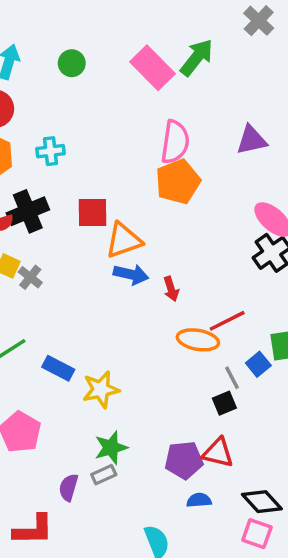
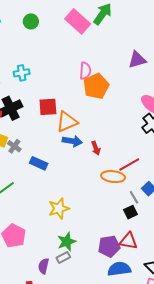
pink semicircle: (175, 142) -> (85, 71), moved, size x0.7
blue rectangle: (58, 368) -> (39, 163), moved
blue semicircle: (199, 500) -> (119, 269), size x1.6

